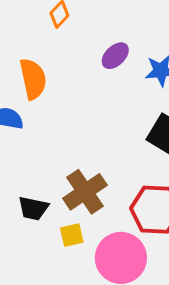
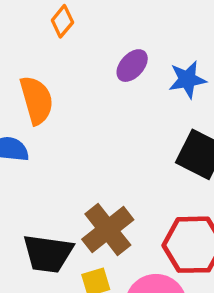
black trapezoid: (33, 208) -> (48, 254), size x1.4

